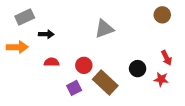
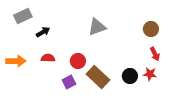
brown circle: (162, 15) -> (151, 29), moved
black arrow: (46, 34) -> (43, 32), turned -32
orange arrow: (17, 47) -> (16, 61), moved
black circle: (138, 69) -> (130, 76), moved

